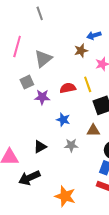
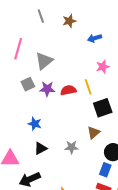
brown star: (81, 51) -> (69, 21), moved
purple star: (42, 97) -> (47, 89), moved
blue star: (63, 120) -> (35, 124), moved
brown triangle: (93, 130) -> (93, 133), turned -40

